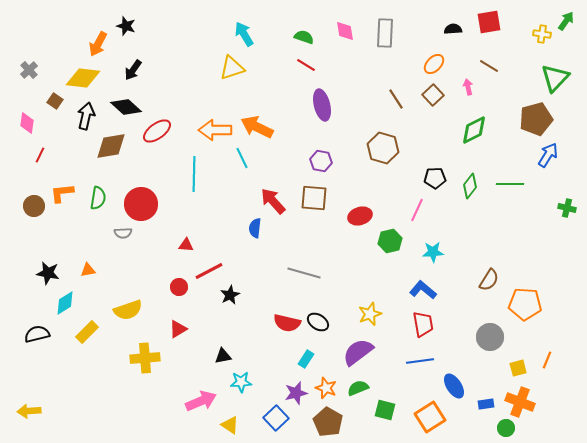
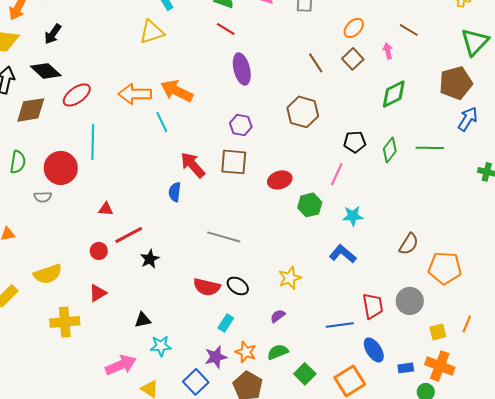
cyan line: (194, 174) -> (93, 142), moved
red trapezoid: (423, 324) -> (373, 306), moved
purple semicircle: (358, 352) -> (278, 316), size x0.5
green square: (385, 410) -> (305, 374), turned 30

